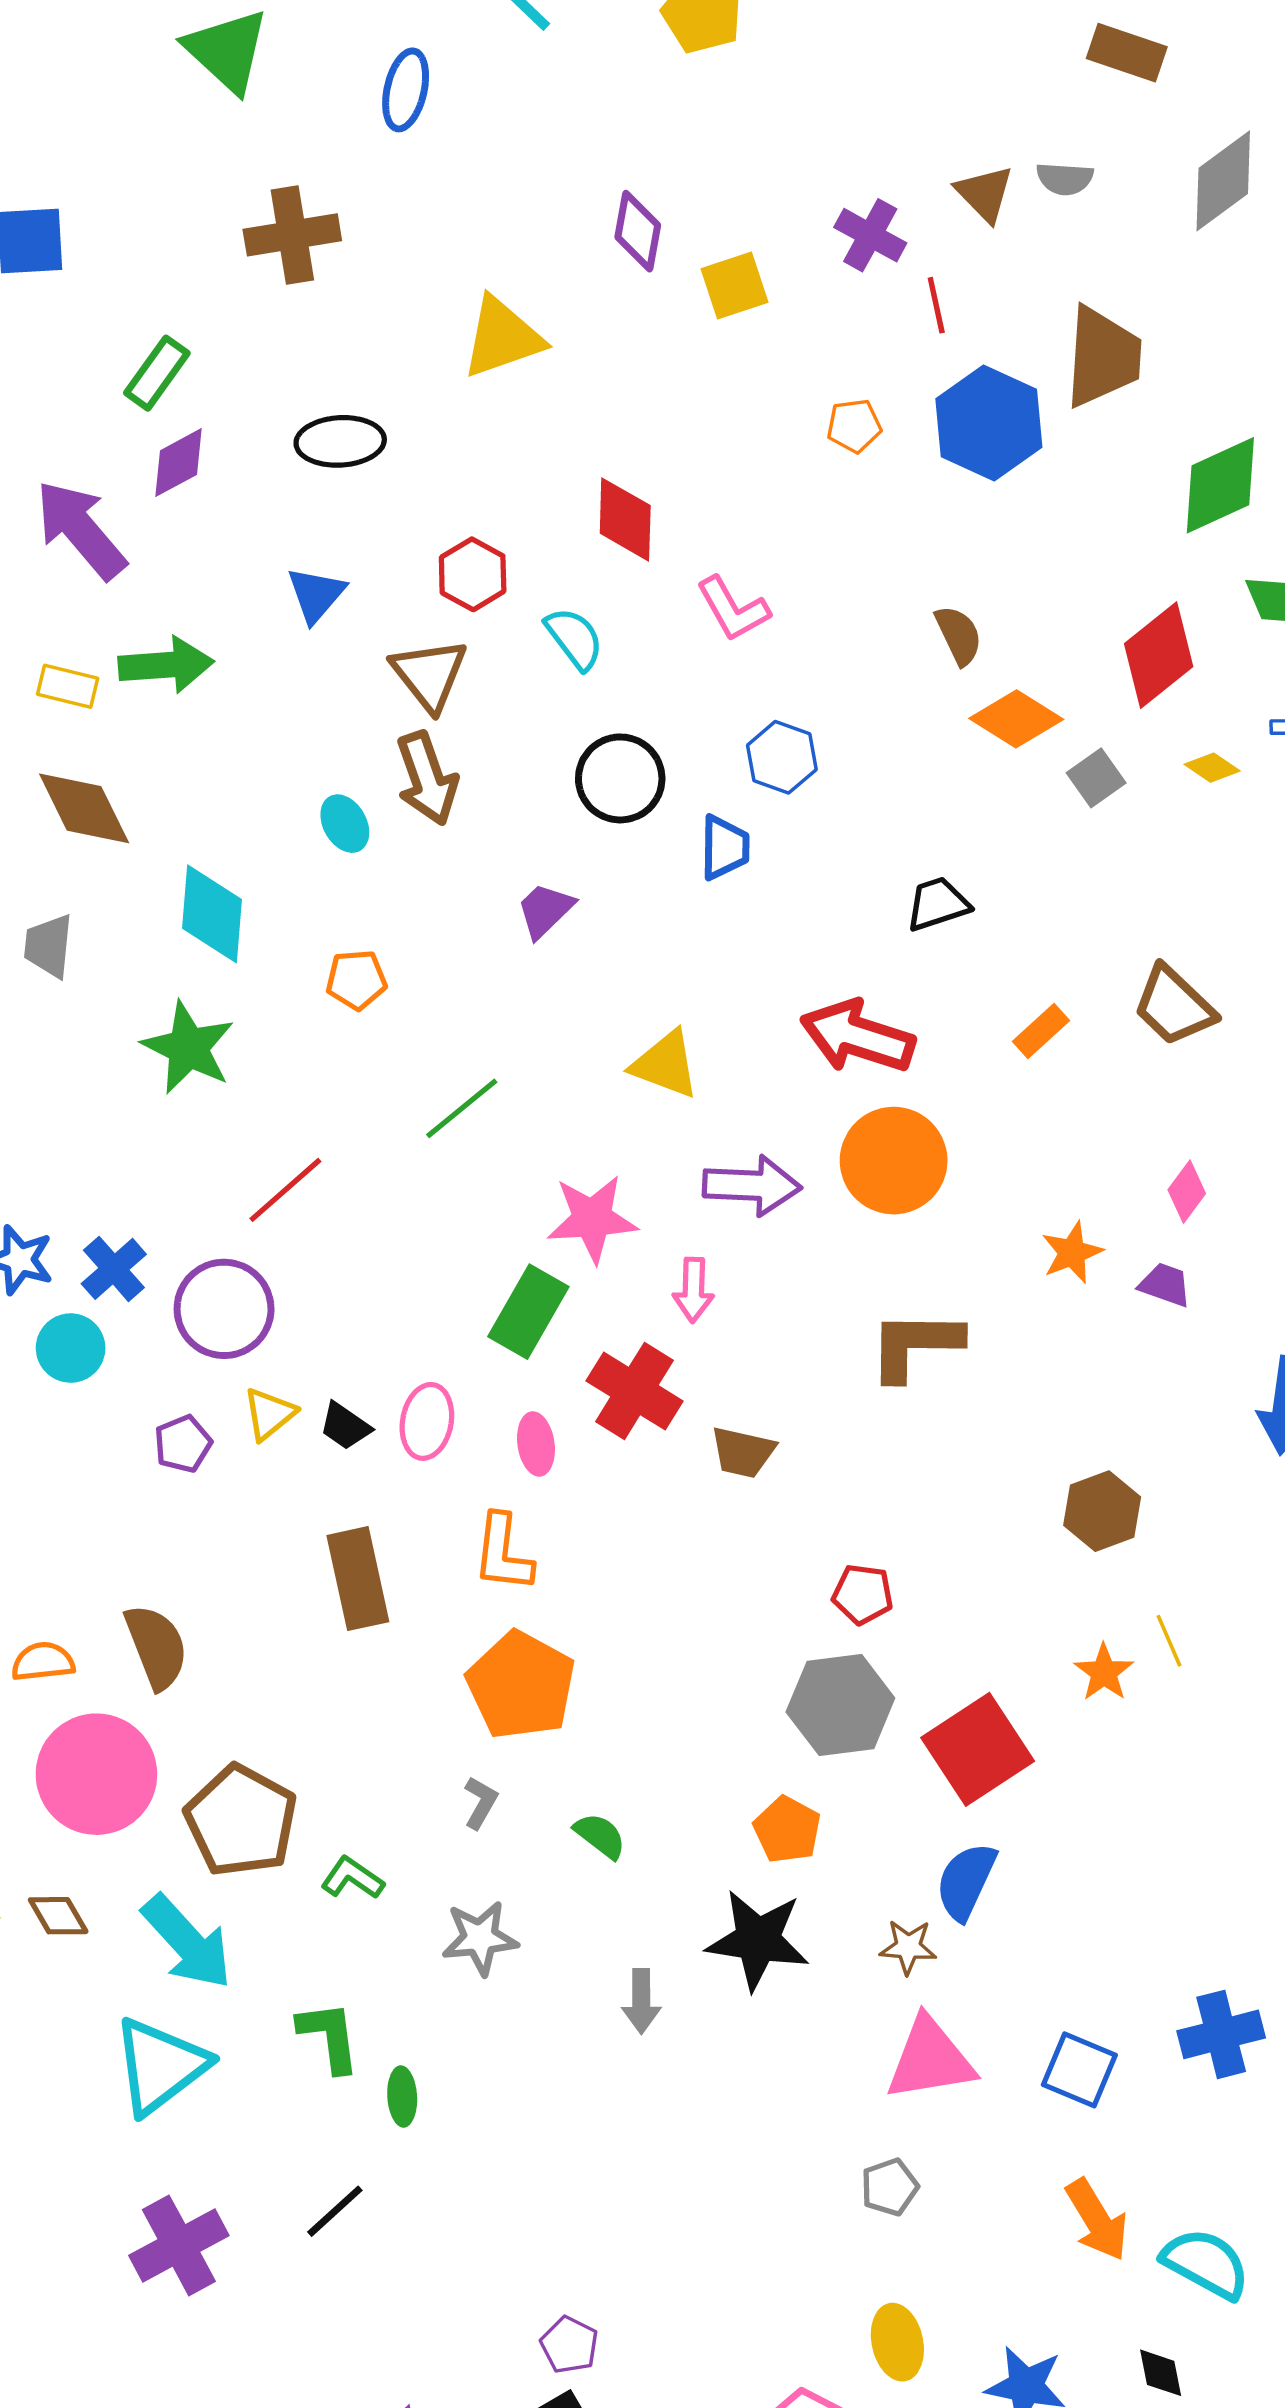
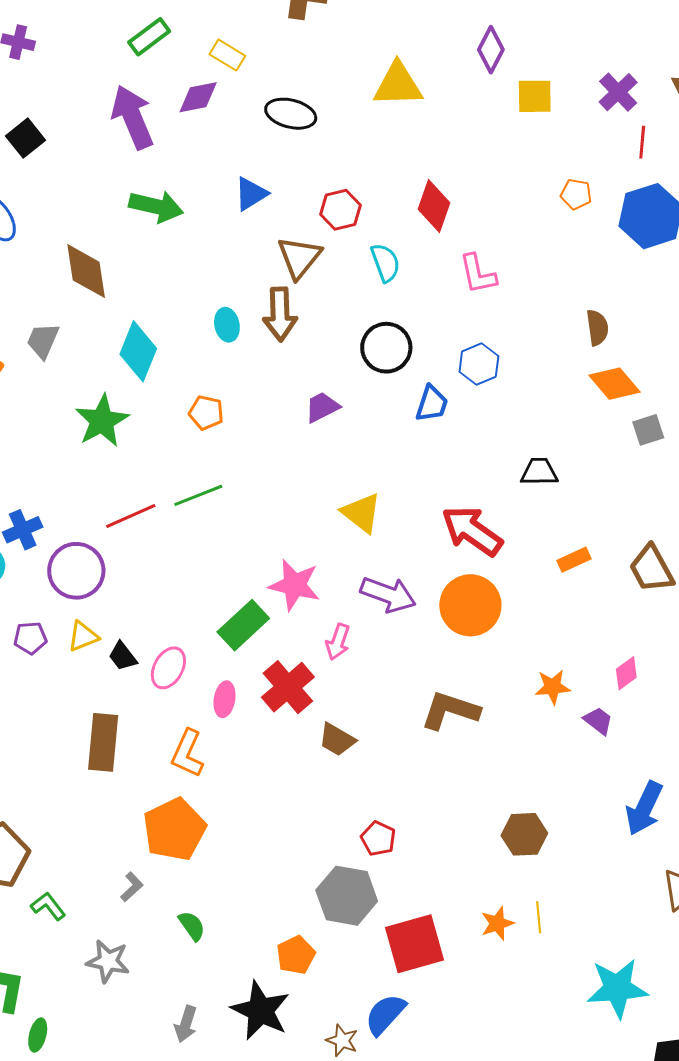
green rectangle: (157, 373) -> (149, 37), moved
yellow rectangle: (68, 686) -> (227, 55), moved
green line: (462, 1108) -> (198, 495), moved

